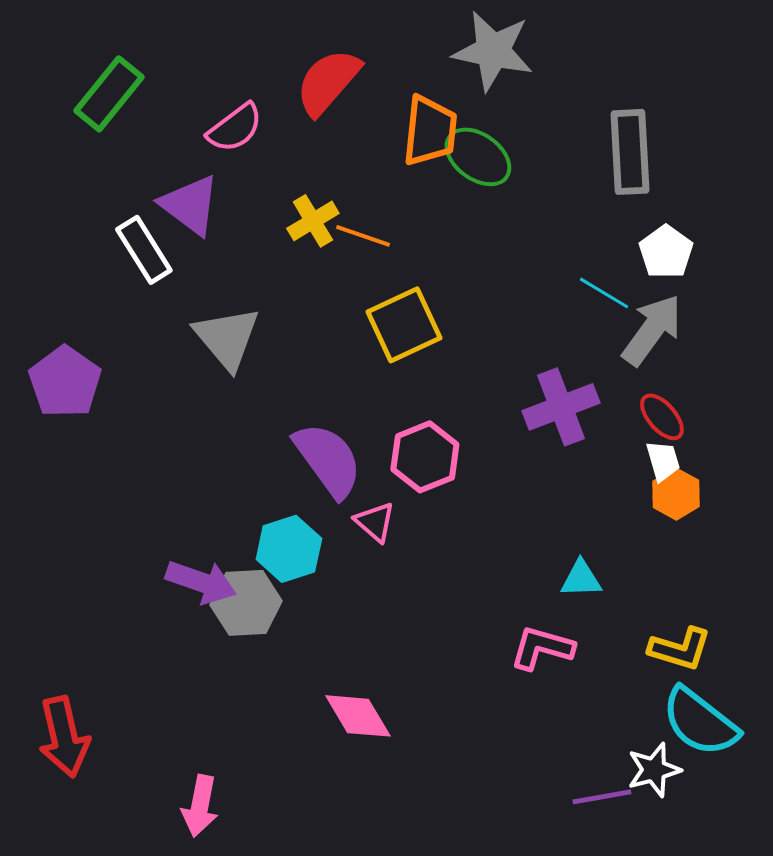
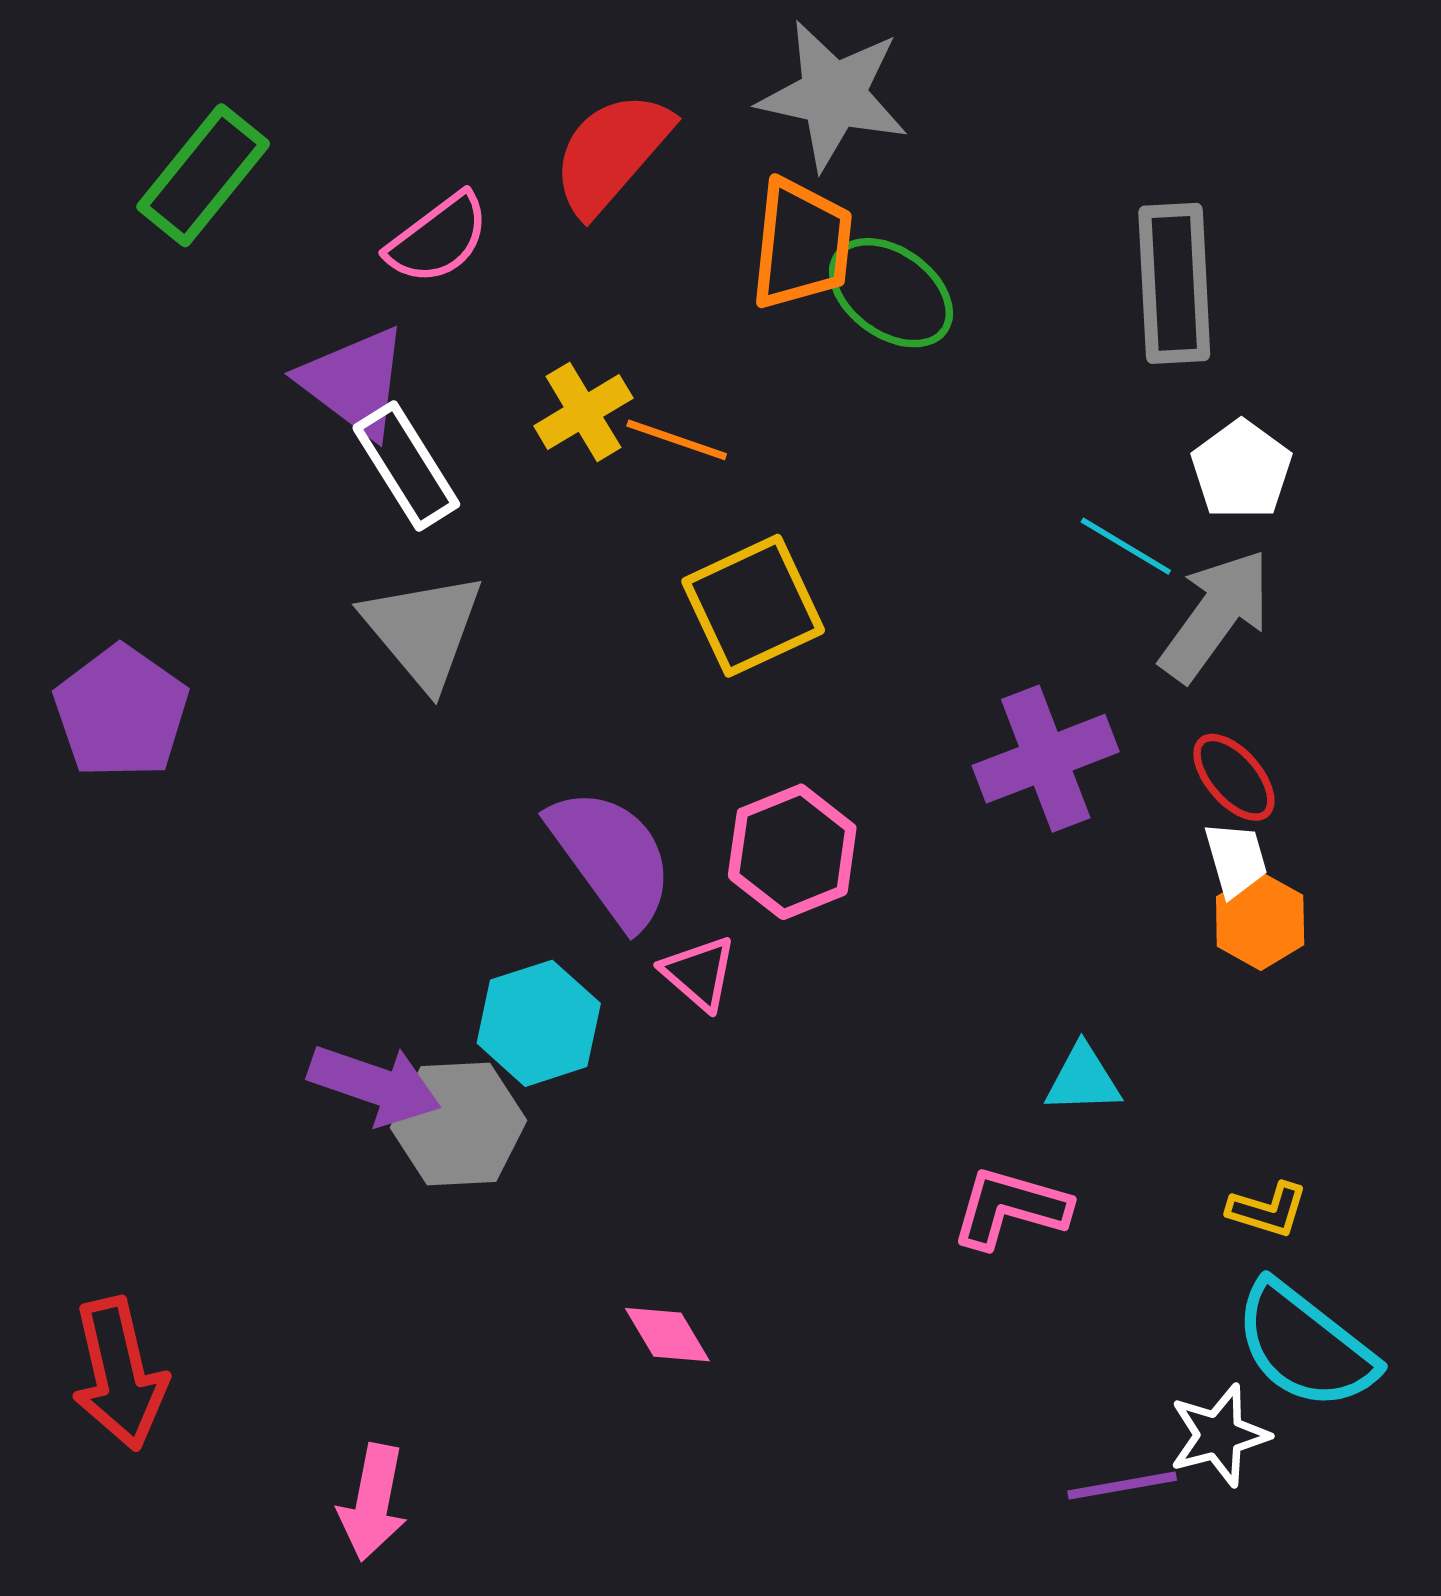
gray star: (493, 51) -> (833, 95), moved
white rectangle: (144, 250) -> (406, 466), moved
yellow L-shape: (680, 649) -> (1268, 1210), size x0.7
pink diamond: (358, 716) -> (667, 1335), size x0.7

